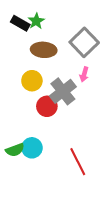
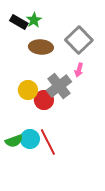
yellow circle: (32, 81) -> (28, 90), moved
red line: (78, 162) -> (48, 142), moved

